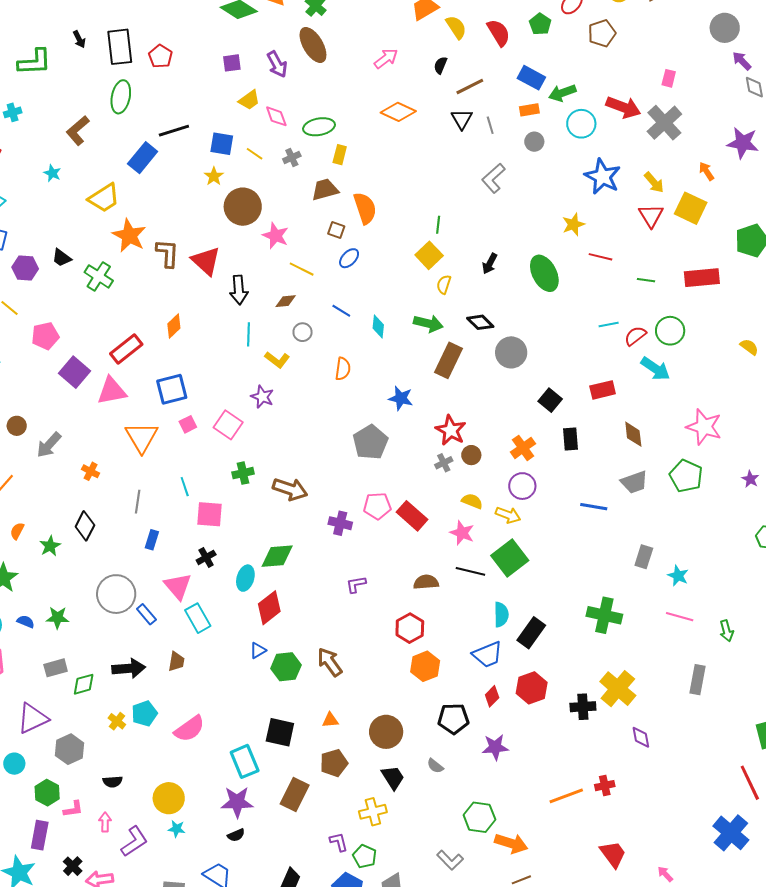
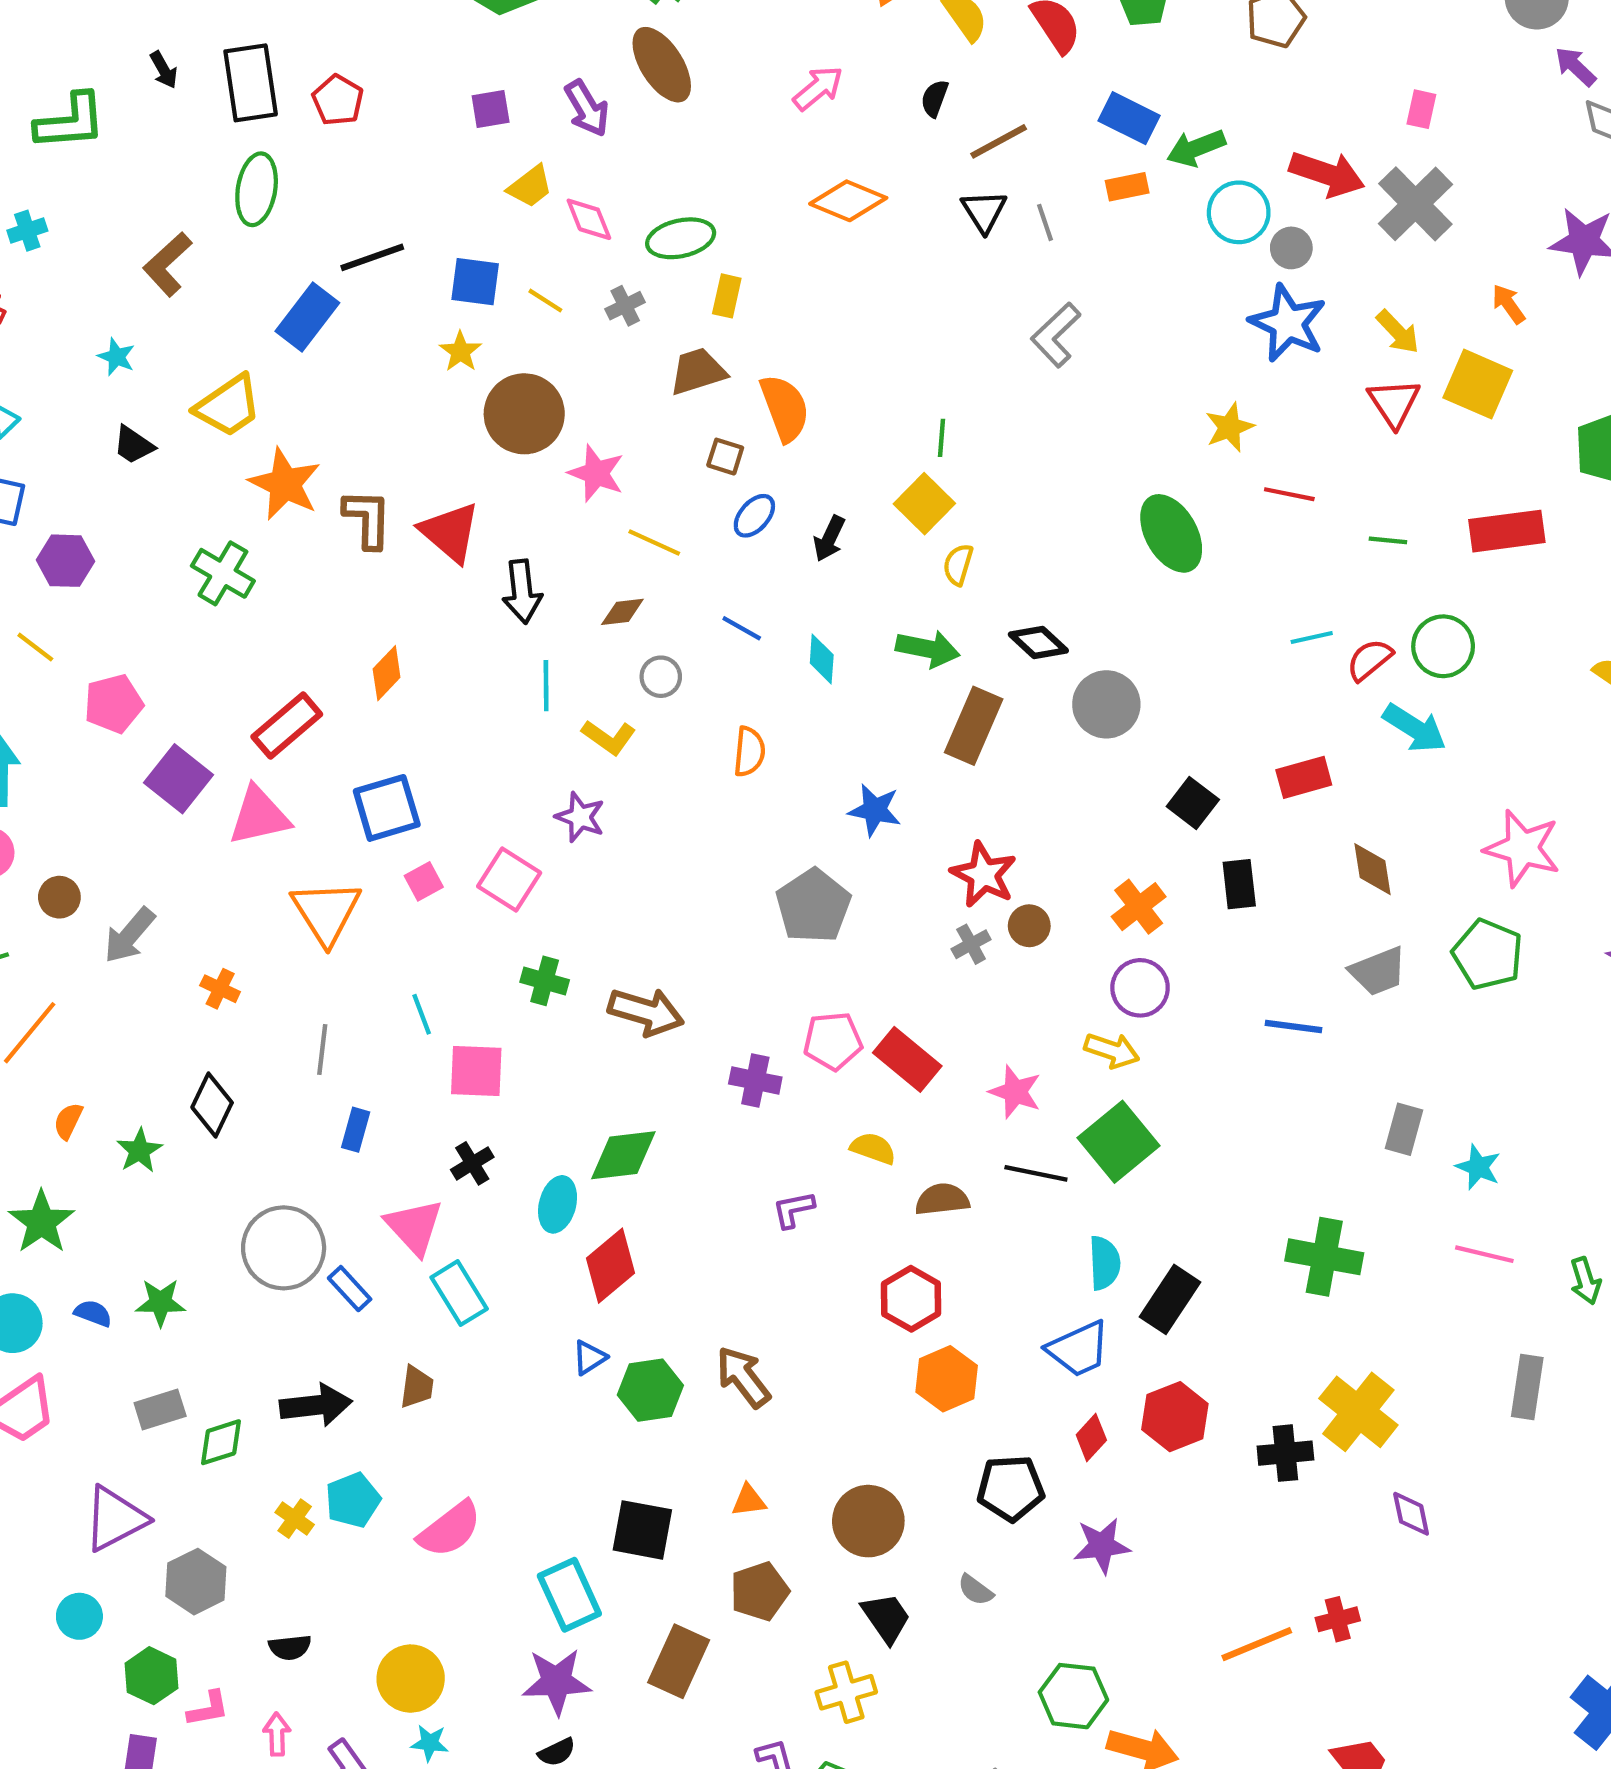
gray circle: (534, 142) -> (1291, 248), moved
black trapezoid: (62, 258) -> (134, 445), moved
black arrow: (490, 264) -> (829, 538), moved
green cross: (243, 473) -> (545, 981), turned 30
yellow semicircle: (472, 501) -> (873, 1148), moved

